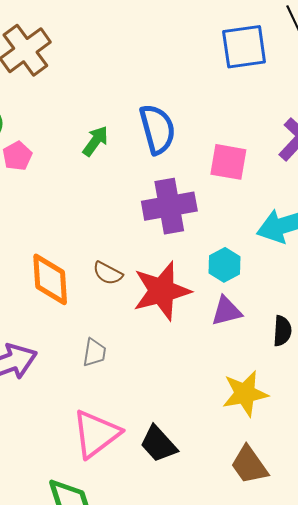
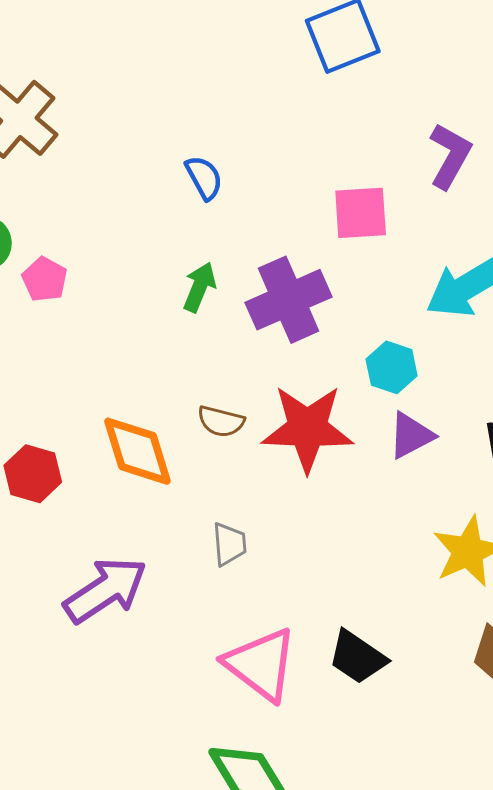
blue semicircle: (157, 129) -> (204, 178), moved, size x0.6
green arrow: (95, 141) -> (199, 287), moved
red star: (162, 291) -> (307, 428), turned 30
pink triangle: (96, 434) -> (261, 664), turned -32

